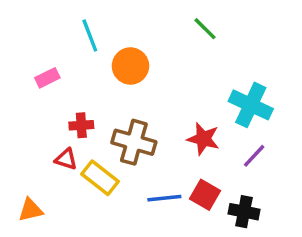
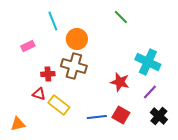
brown cross: (134, 142) -> (74, 66), moved
black cross: (244, 212) -> (159, 116), moved, turned 30

